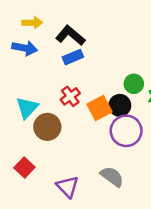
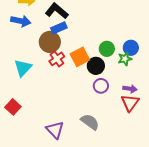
orange square: (99, 108) -> (80, 57), moved
brown circle: (47, 127) -> (50, 42), moved
purple circle: (126, 131) -> (101, 86), size x0.6
red square: (24, 167) -> (13, 107), moved

